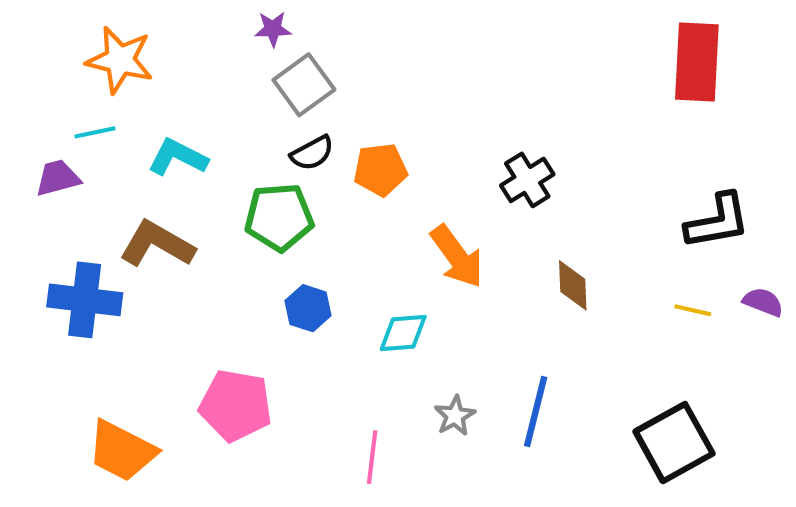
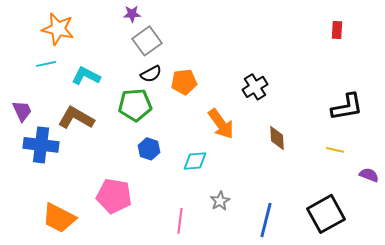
red rectangle: (697, 62) -> (337, 30), size x0.5
purple trapezoid: (58, 178) -> (22, 111), moved, turned 80
purple semicircle: (763, 302) -> (369, 175), moved
blue line: (536, 412) -> (266, 220), moved

